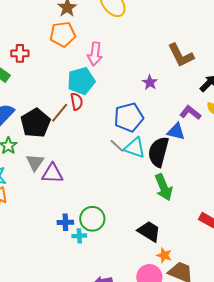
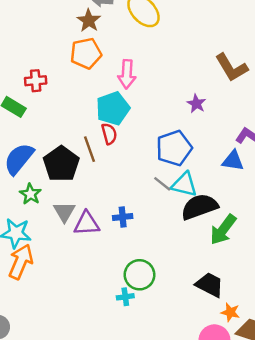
brown line: (60, 113) -> (90, 149), turned -55
black semicircle: (158, 152) -> (199, 207), moved, turned 60
green arrow: (164, 187) -> (223, 230), turned 64
blue cross: (65, 222) -> (123, 217), moved

